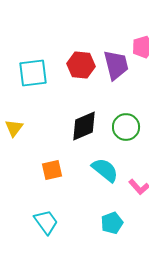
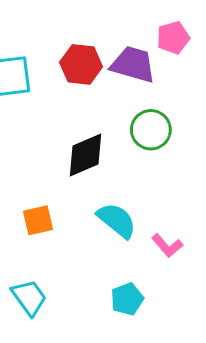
purple trapezoid: (116, 65) -> (133, 64), turned -60
green circle: (126, 127) -> (151, 130), moved

